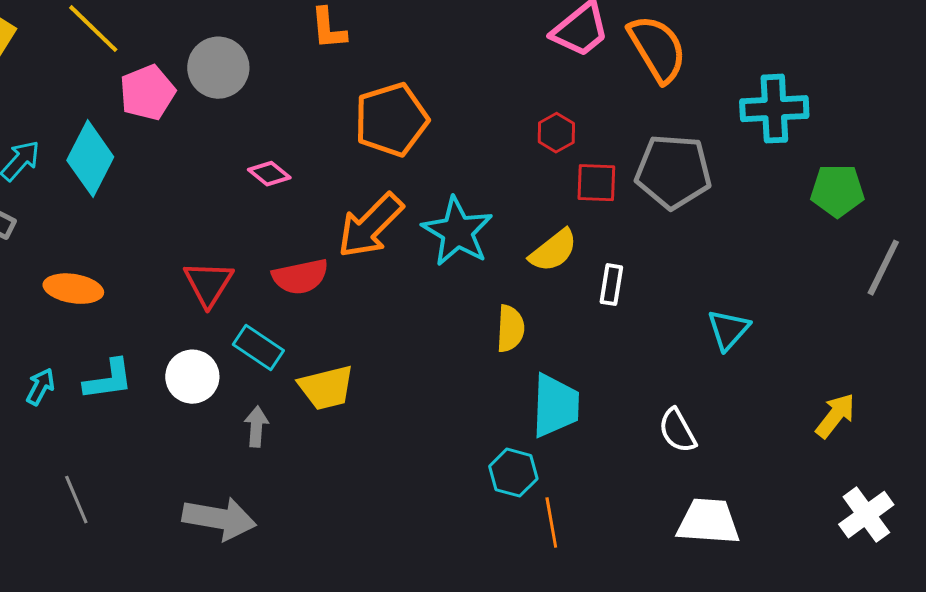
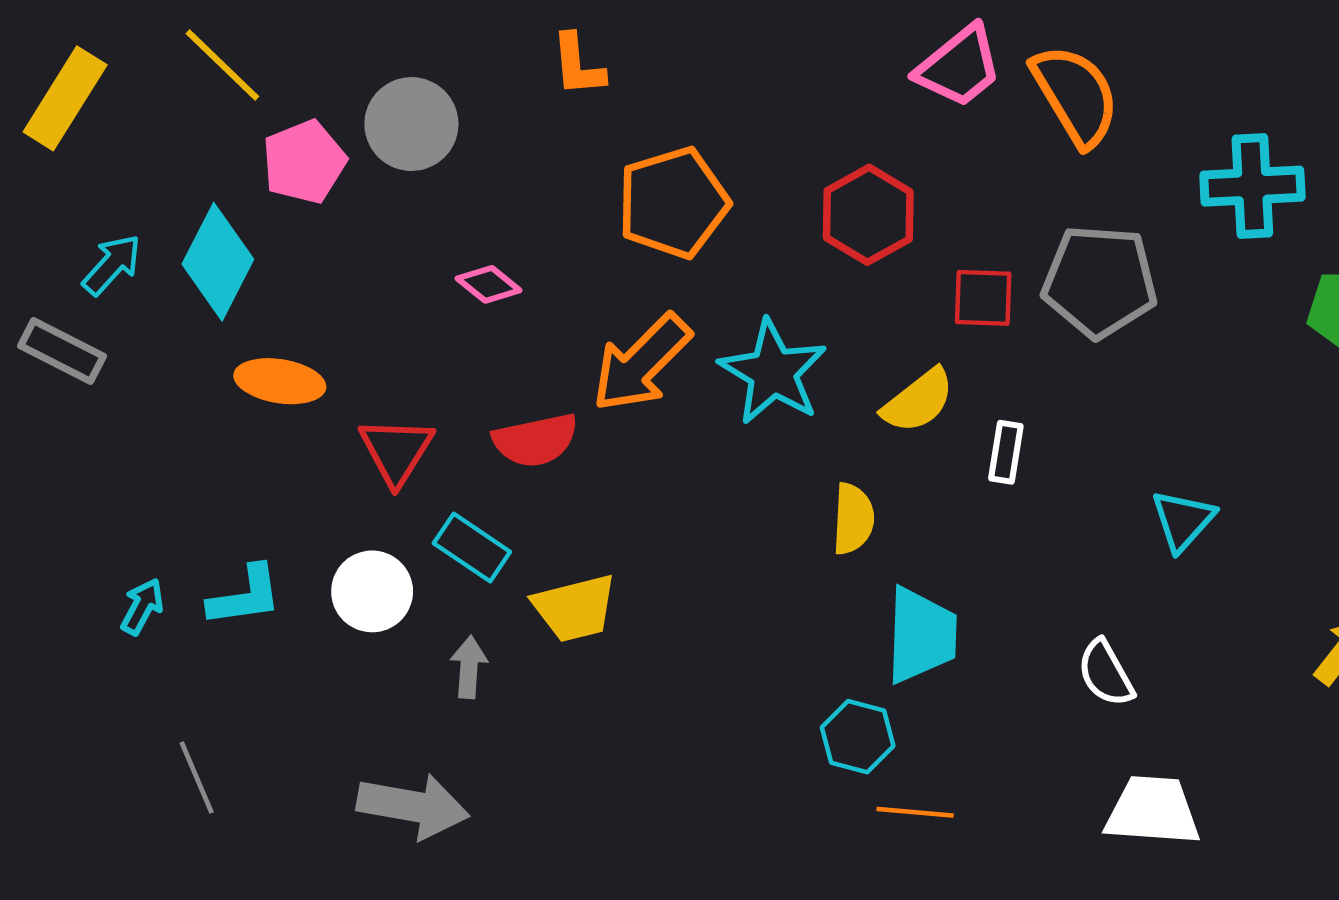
red hexagon: (556, 133) -> (868, 215), moved, size x1.6
orange ellipse: (73, 289) -> (280, 381), moved
orange line: (551, 523) -> (915, 812), turned -75

